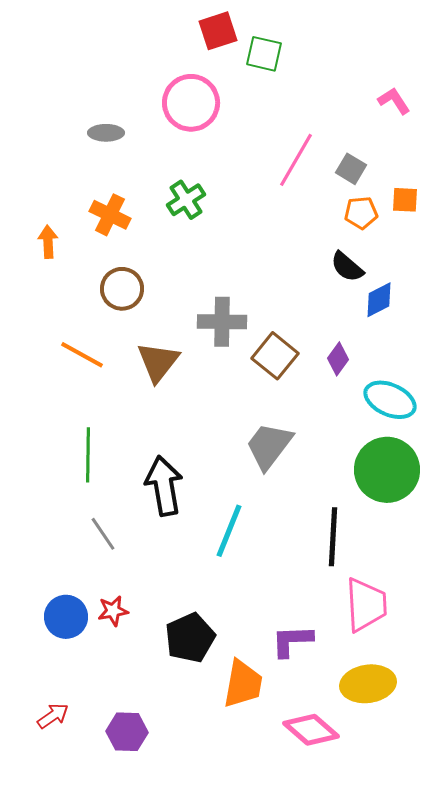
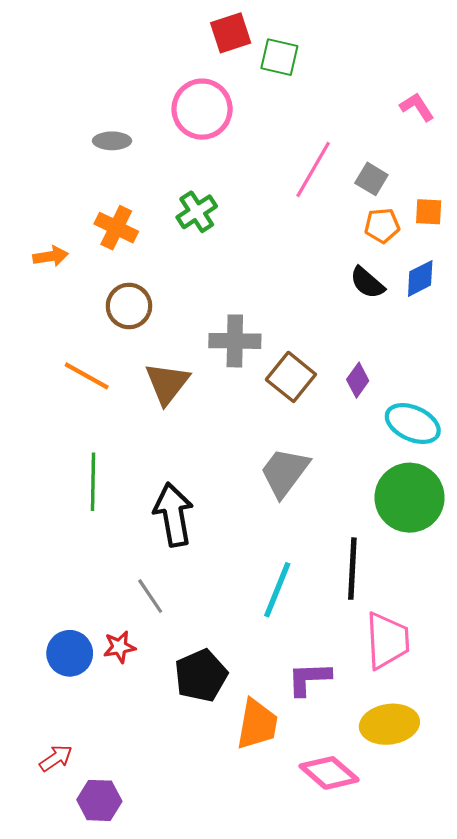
orange arrow: (48, 242) -> (51, 256), turned 84
blue diamond: (379, 300) -> (420, 278), moved
cyan line: (229, 531) -> (277, 590), moved
gray line: (103, 534) -> (150, 596), moved
purple hexagon: (127, 732) -> (99, 800), moved

